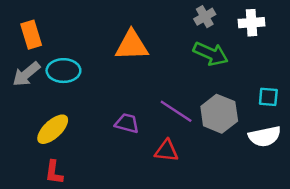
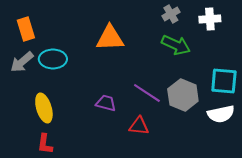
cyan square: (268, 97) -> (224, 81), size x1.6
yellow ellipse: (53, 129) -> (44, 108), turned -64

